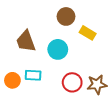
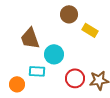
cyan circle: (58, 49) -> (54, 54), moved
orange circle: (12, 80) -> (17, 84), moved

